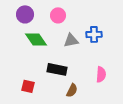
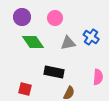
blue cross: (94, 34) -> (91, 37), turned 35

